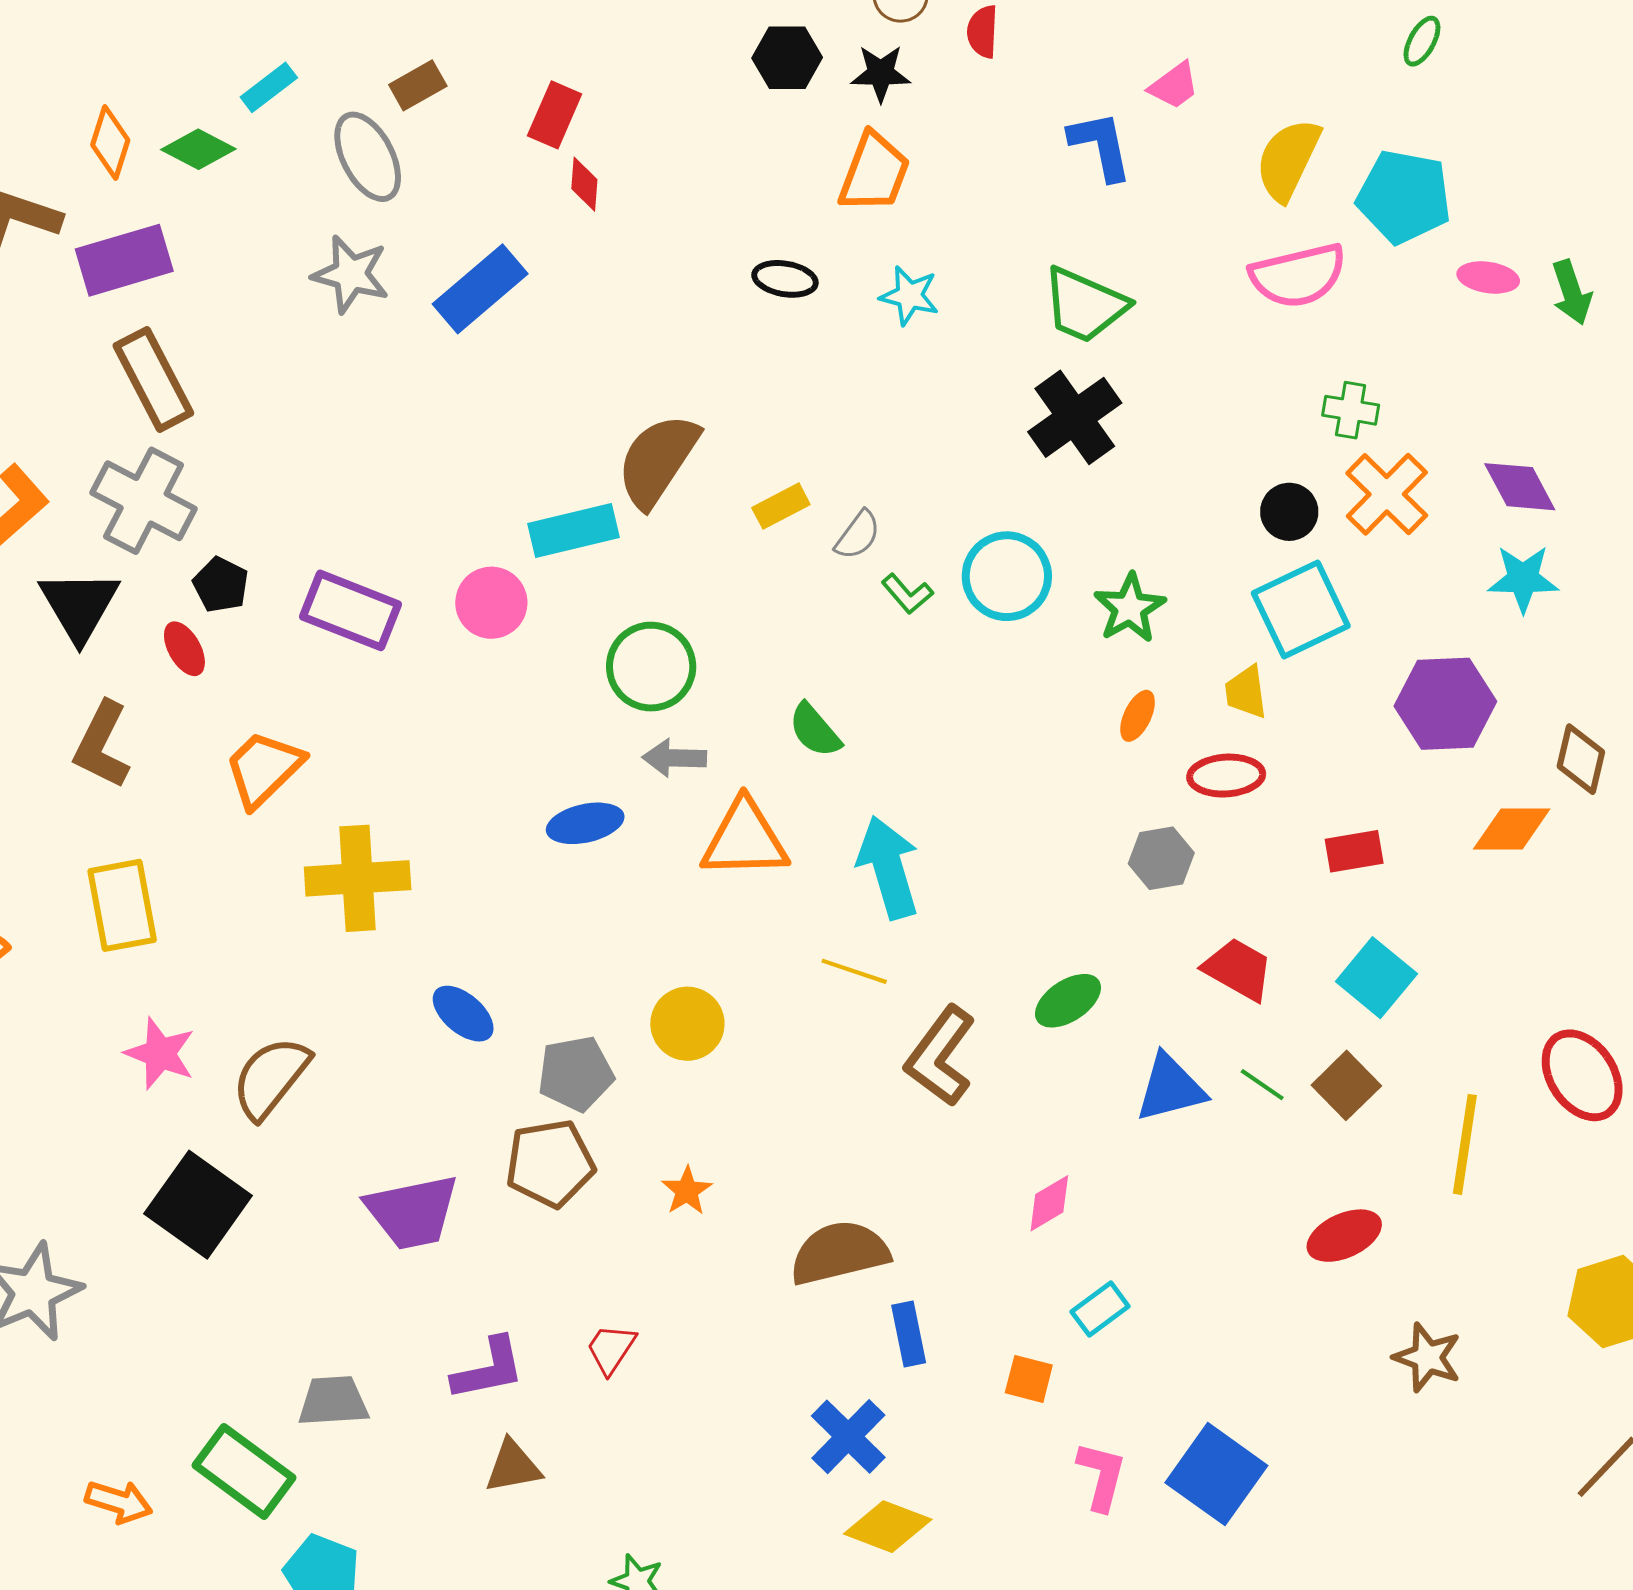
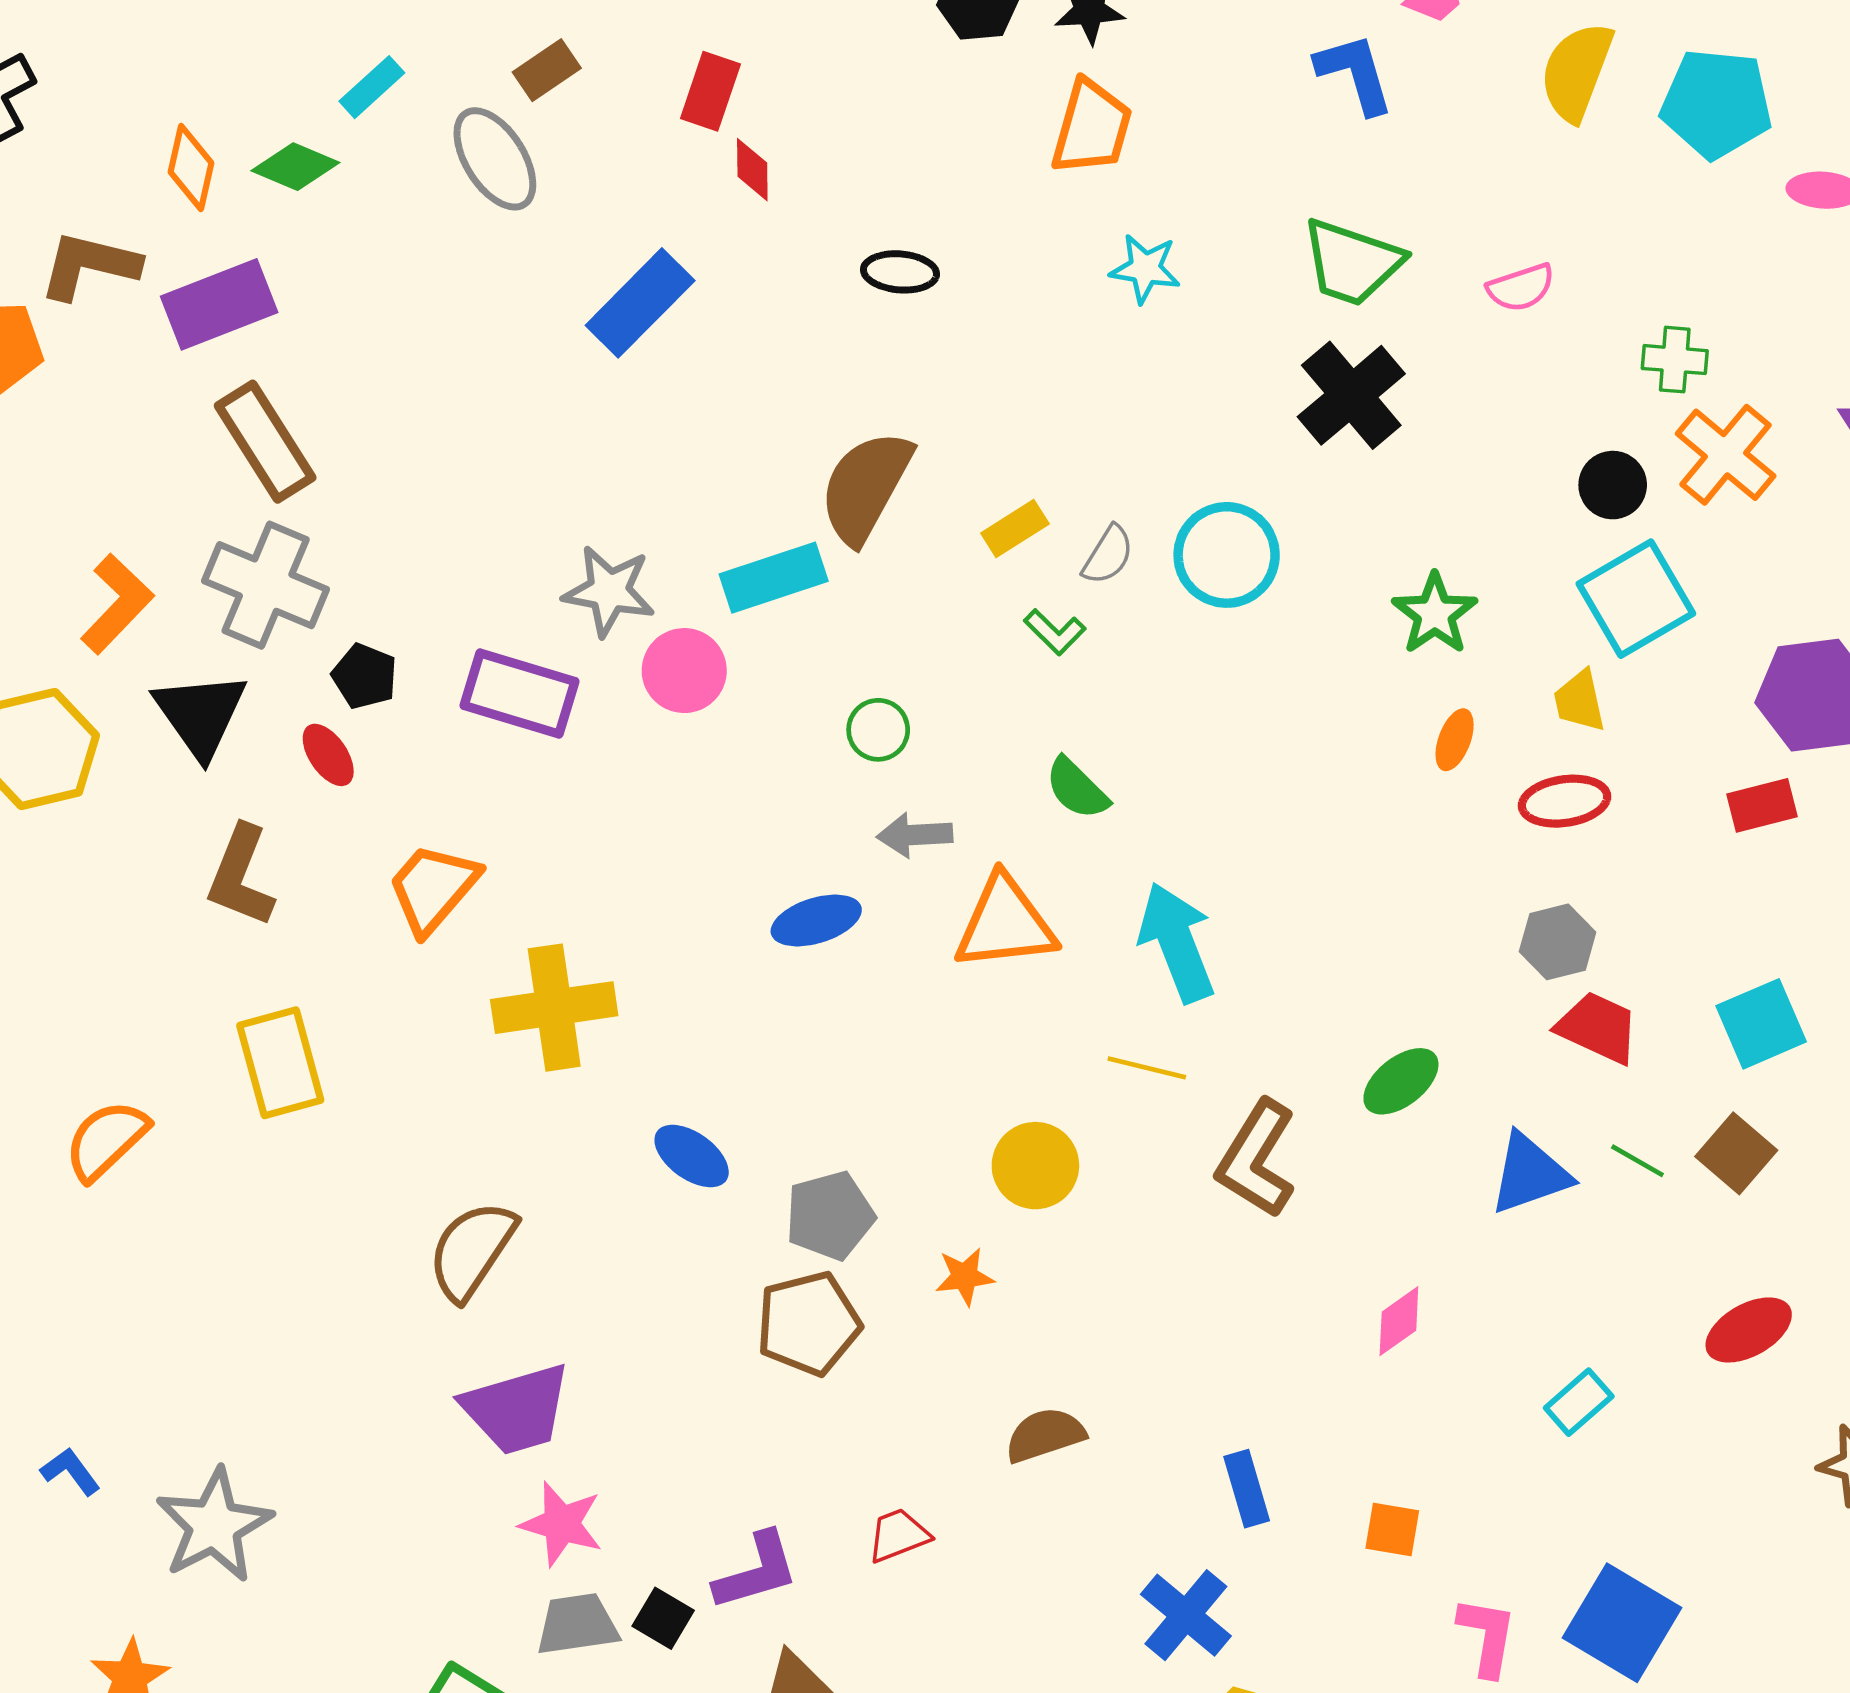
gray star: (351, 274) -> (609, 591), moved
pink semicircle: (1298, 275) -> (1521, 288), moved, size x0.6
black ellipse: (785, 279) -> (900, 272), moved
cyan circle: (1007, 576) -> (1227, 555), moved
green L-shape: (907, 594) -> (1055, 632), moved
green circle: (651, 667) -> (878, 730), size x0.6
red rectangle: (1354, 851) -> (1762, 805), moved
gray hexagon: (1161, 858) -> (1558, 942), moved
cyan square: (1376, 978) -> (1761, 1024), turned 32
yellow circle: (687, 1024) -> (1035, 1166), moved
pink star: (160, 1054) -> (561, 1524), moved
orange star: (687, 1191) -> (965, 1277), moved, turned 30
black square: (198, 1205) -> (663, 1618), moved, size x0.5
purple trapezoid: (412, 1212) -> (517, 1409), moved
brown semicircle: (839, 1253) -> (1045, 1435), moved, size x0.7
cyan rectangle: (1100, 1309) -> (1579, 1402), moved
red trapezoid: (611, 1349) -> (898, 1535), turned 40

